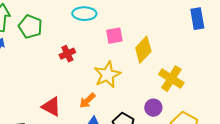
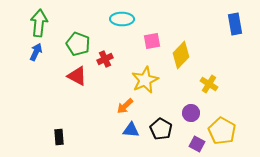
green pentagon: (30, 27) -> (78, 44), moved
yellow cross: (171, 79) -> (209, 84), size x0.7
red triangle: (51, 107) -> (77, 76), moved

